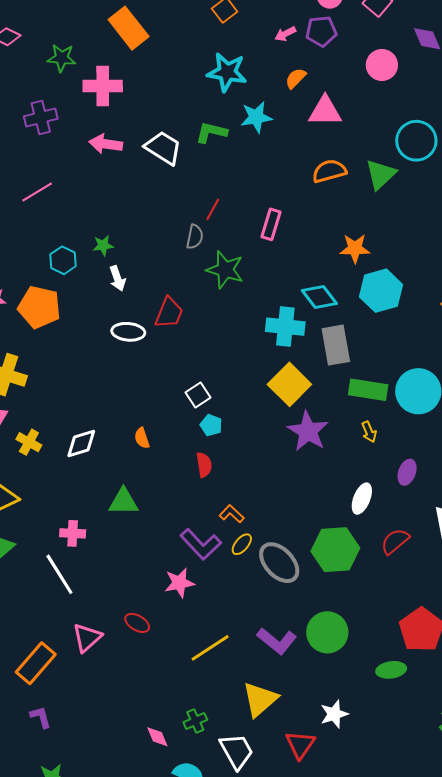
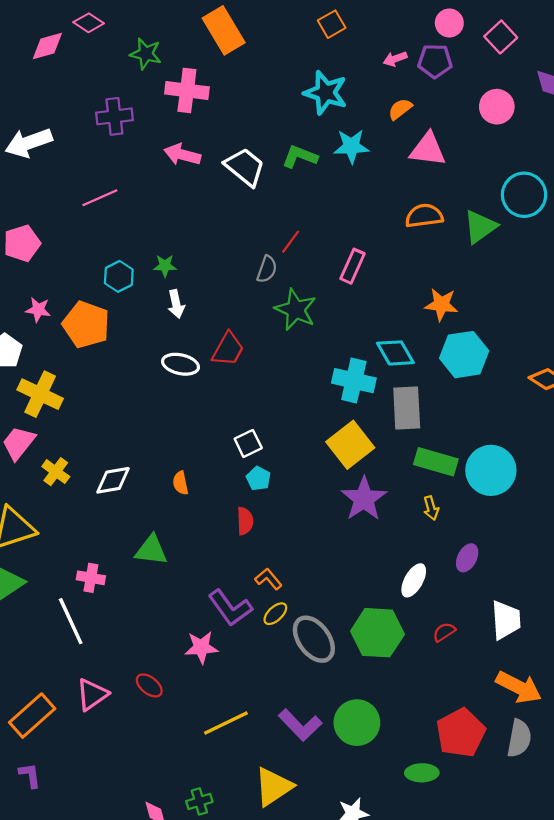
red semicircle: (395, 541) -> (444, 632), size x0.7

